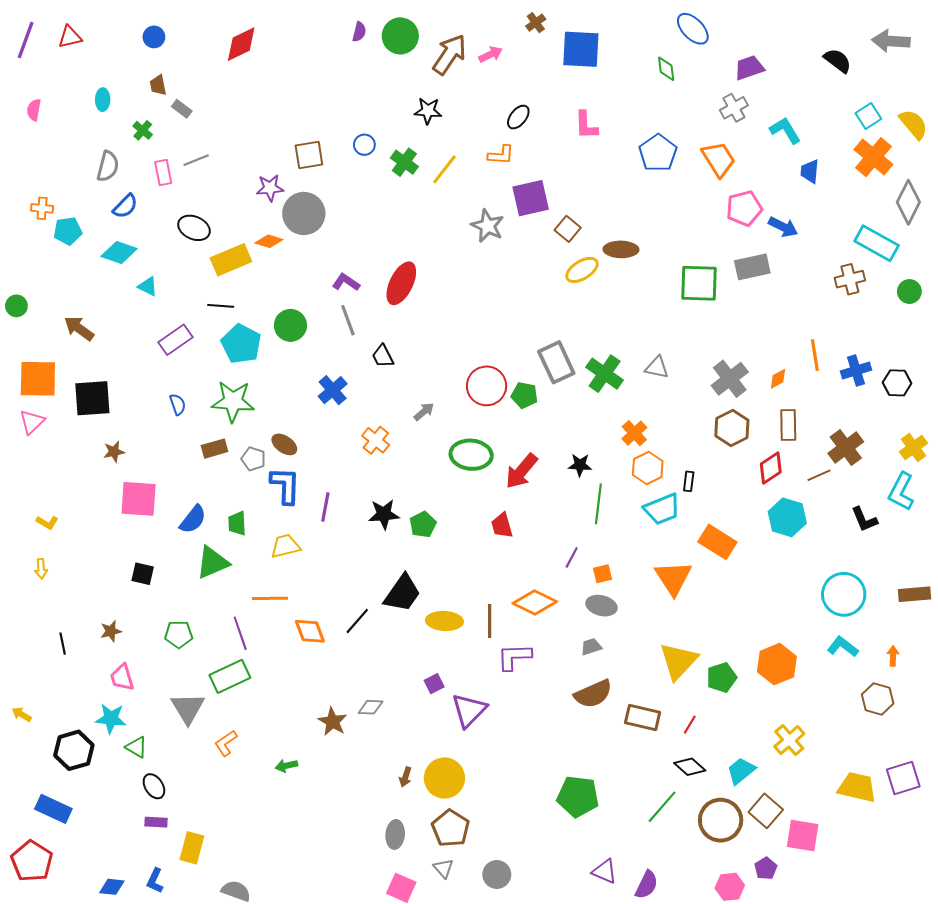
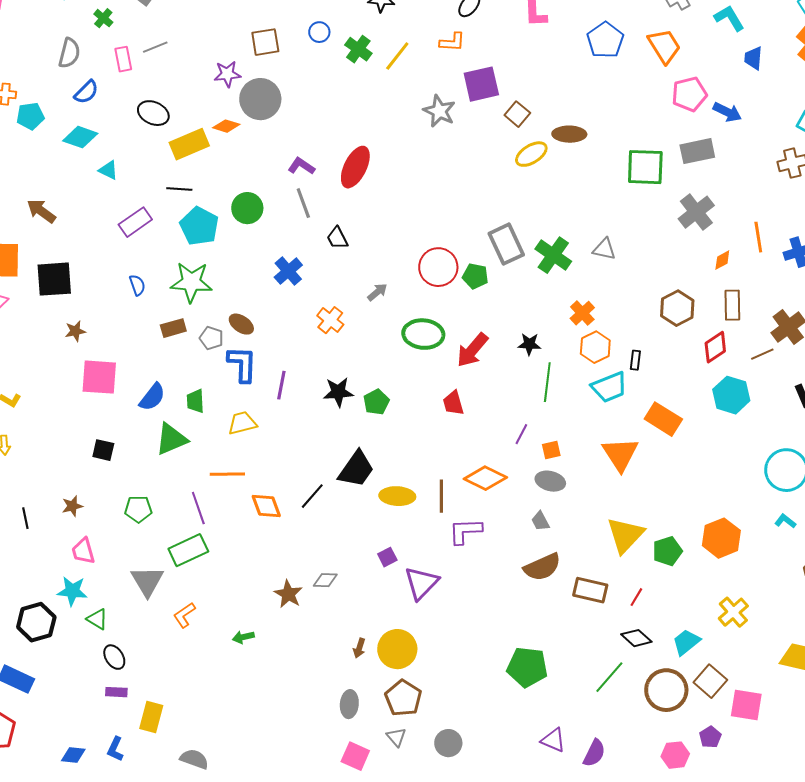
gray cross: (730, 379) -> (696, 212), moved
gray trapezoid: (591, 647) -> (540, 521), turned -100
cyan L-shape: (843, 647) -> (785, 521), size x0.7

